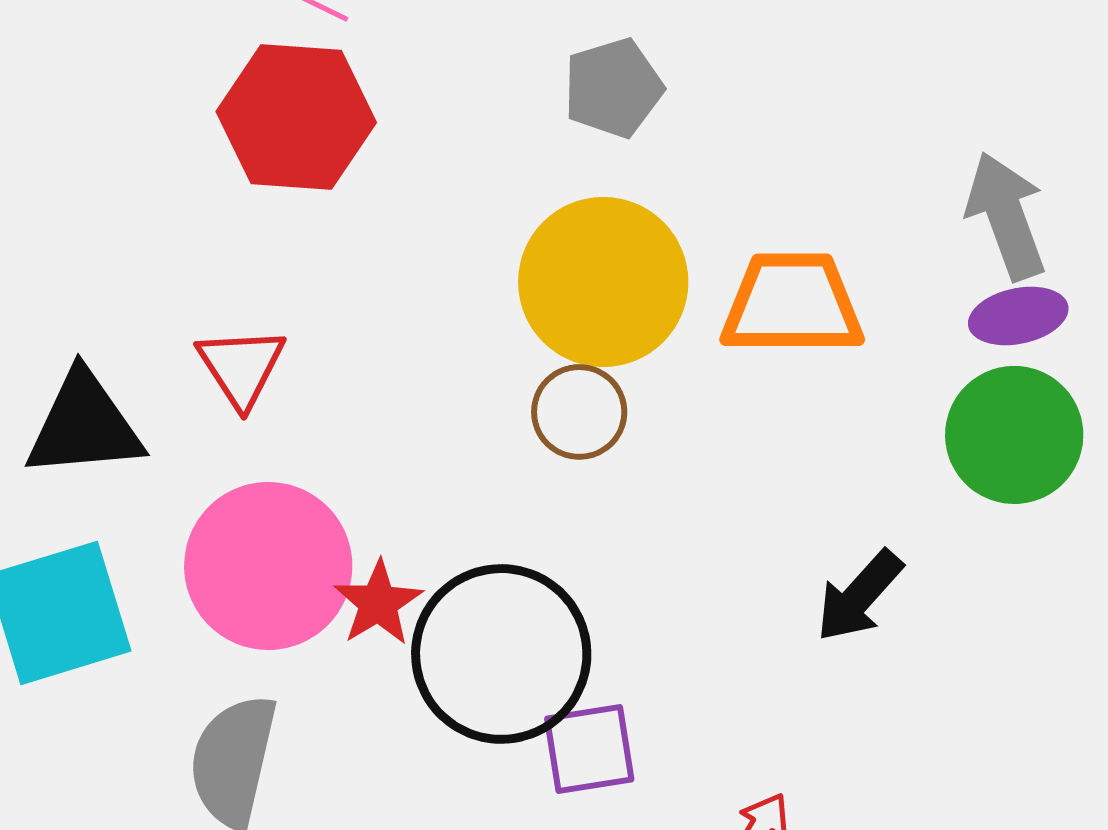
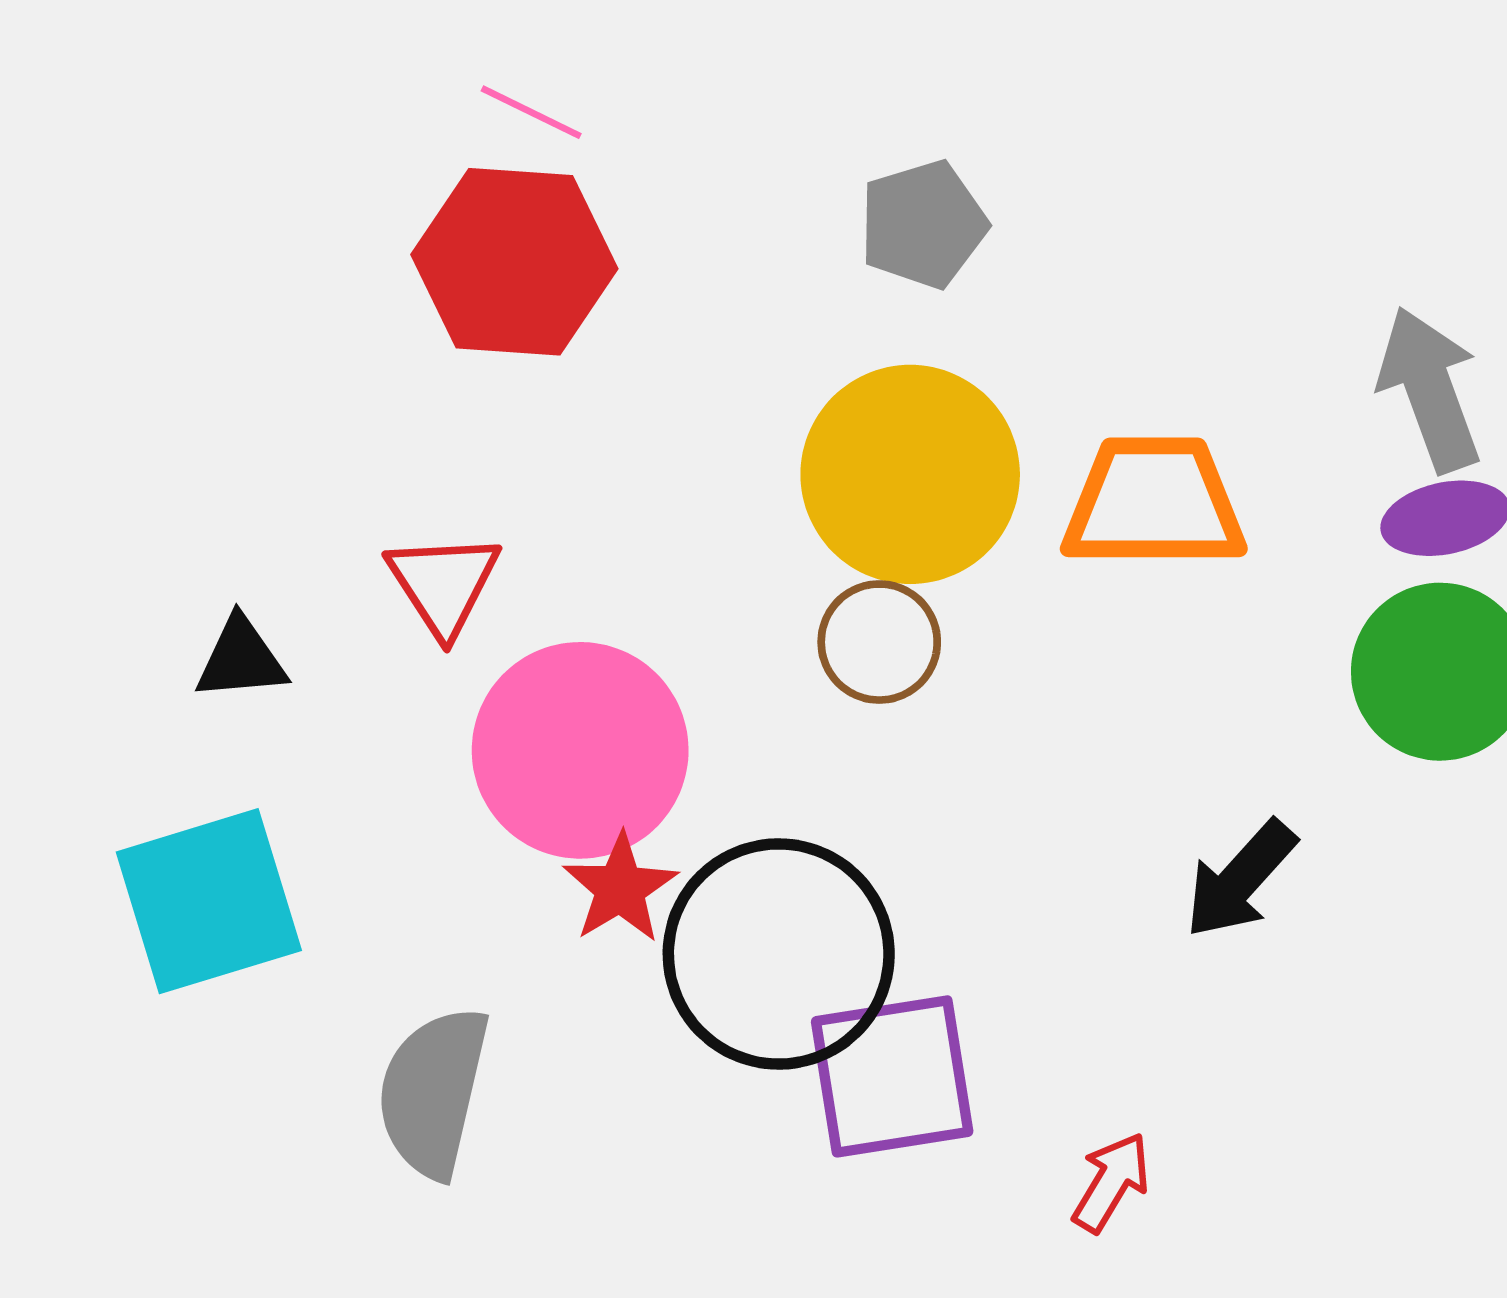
black triangle: (84, 425) -> (241, 659), size x0.6
pink circle: (268, 566) -> (580, 750), moved
purple square: (589, 749) -> (892, 1076), size x1.4

